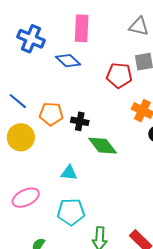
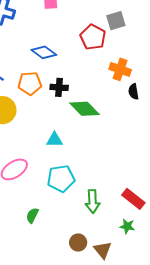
blue diamond: (68, 61) -> (44, 52), moved
red pentagon: (119, 75) -> (93, 37), turned 30

